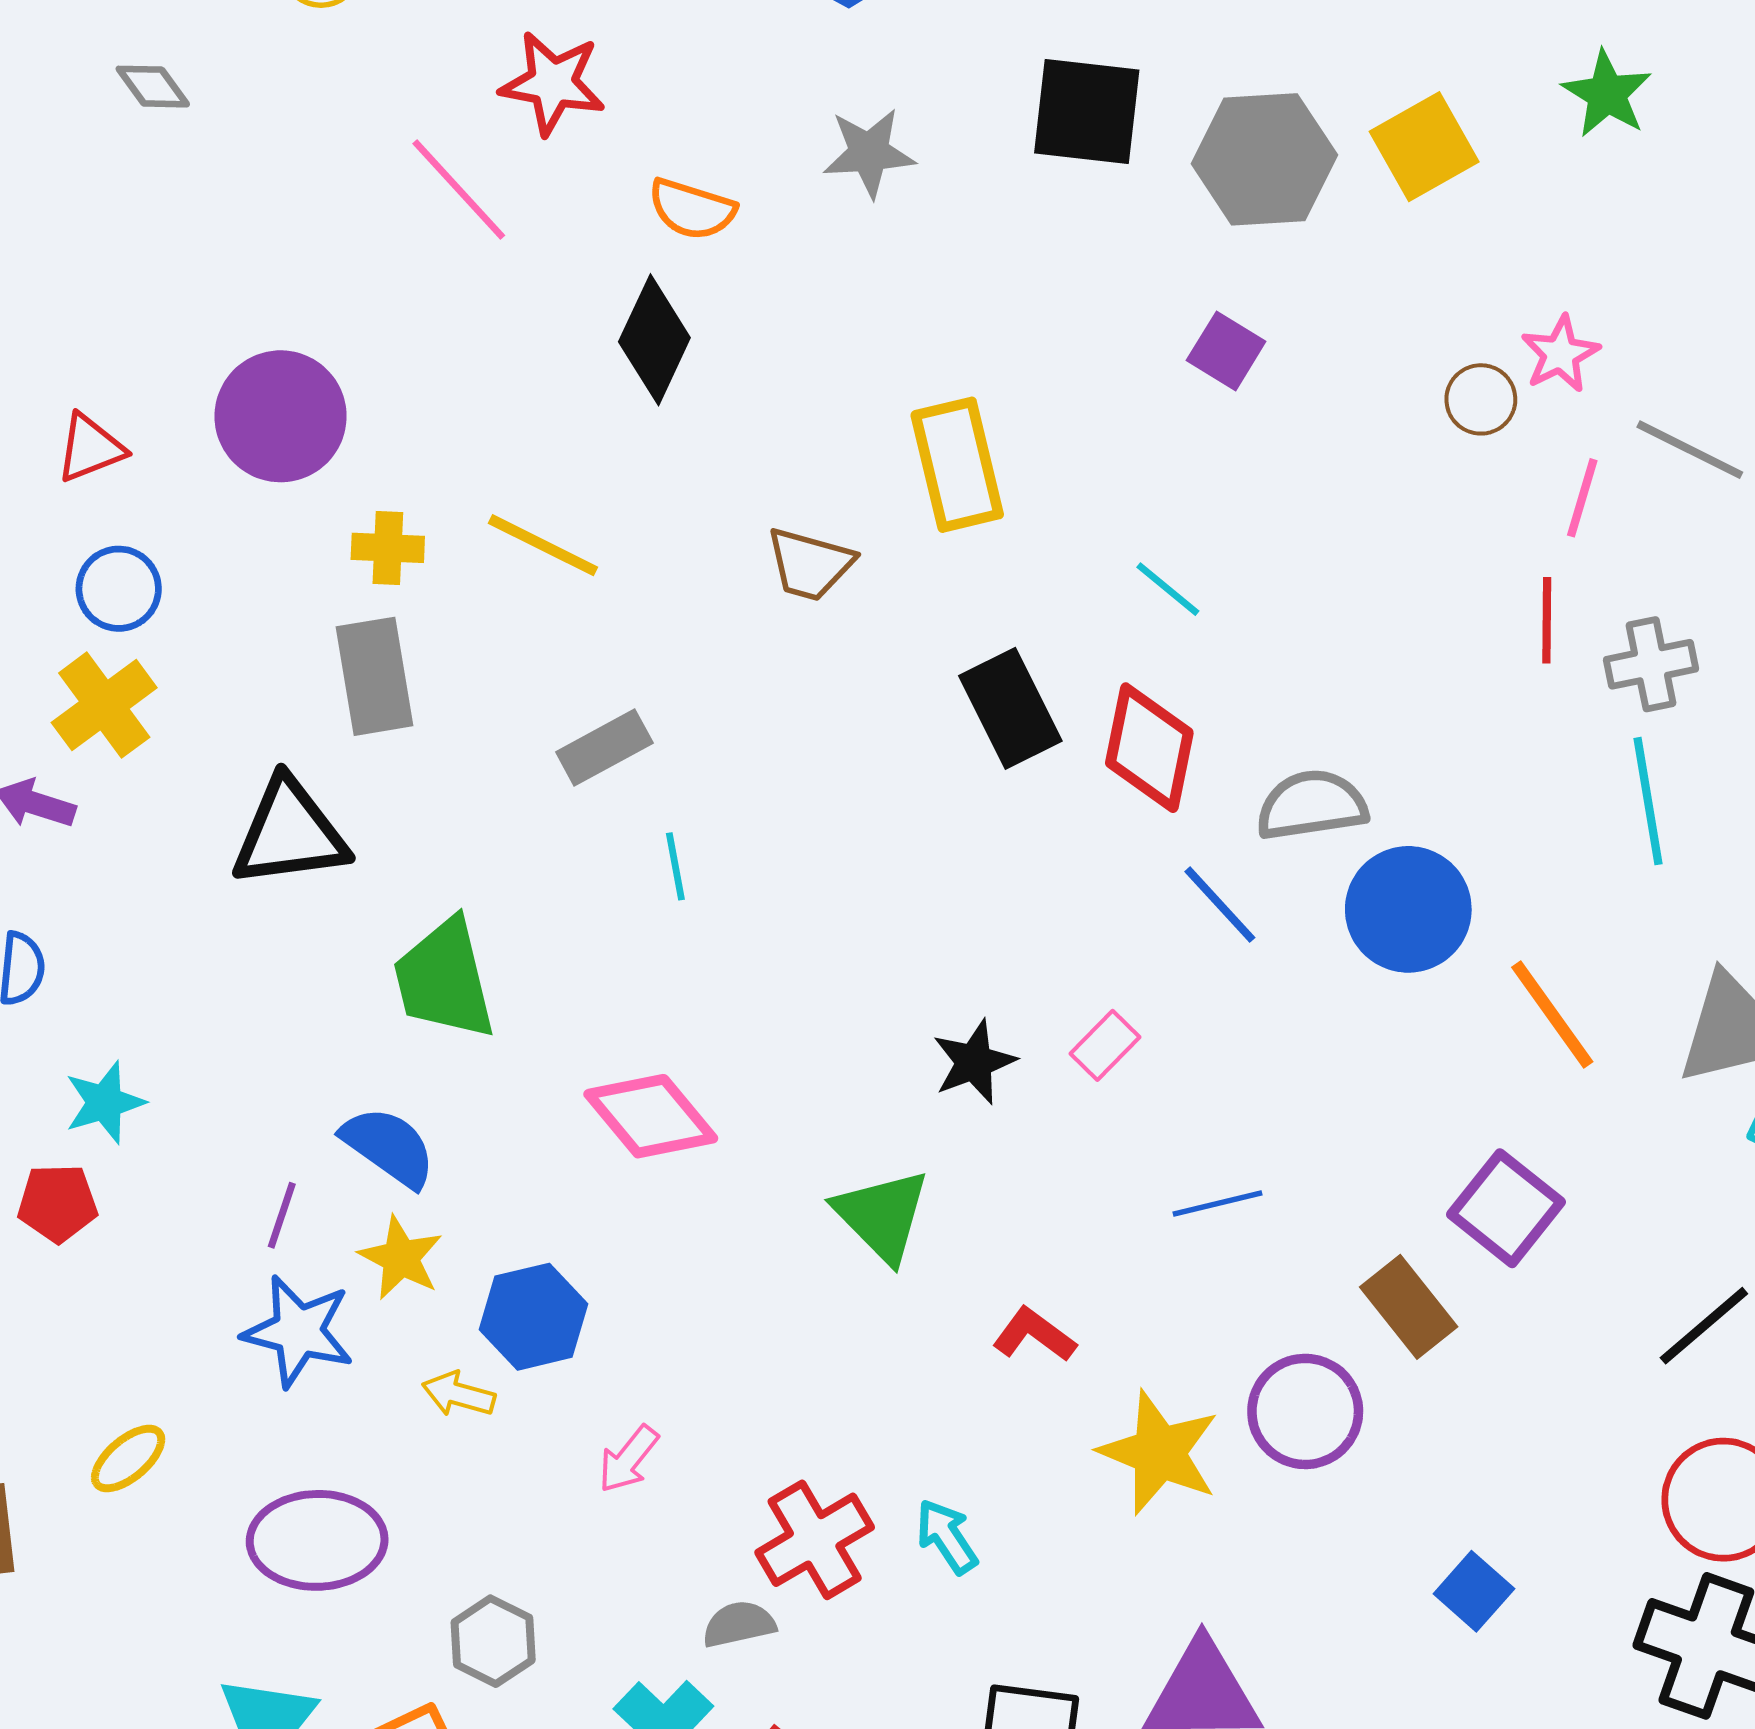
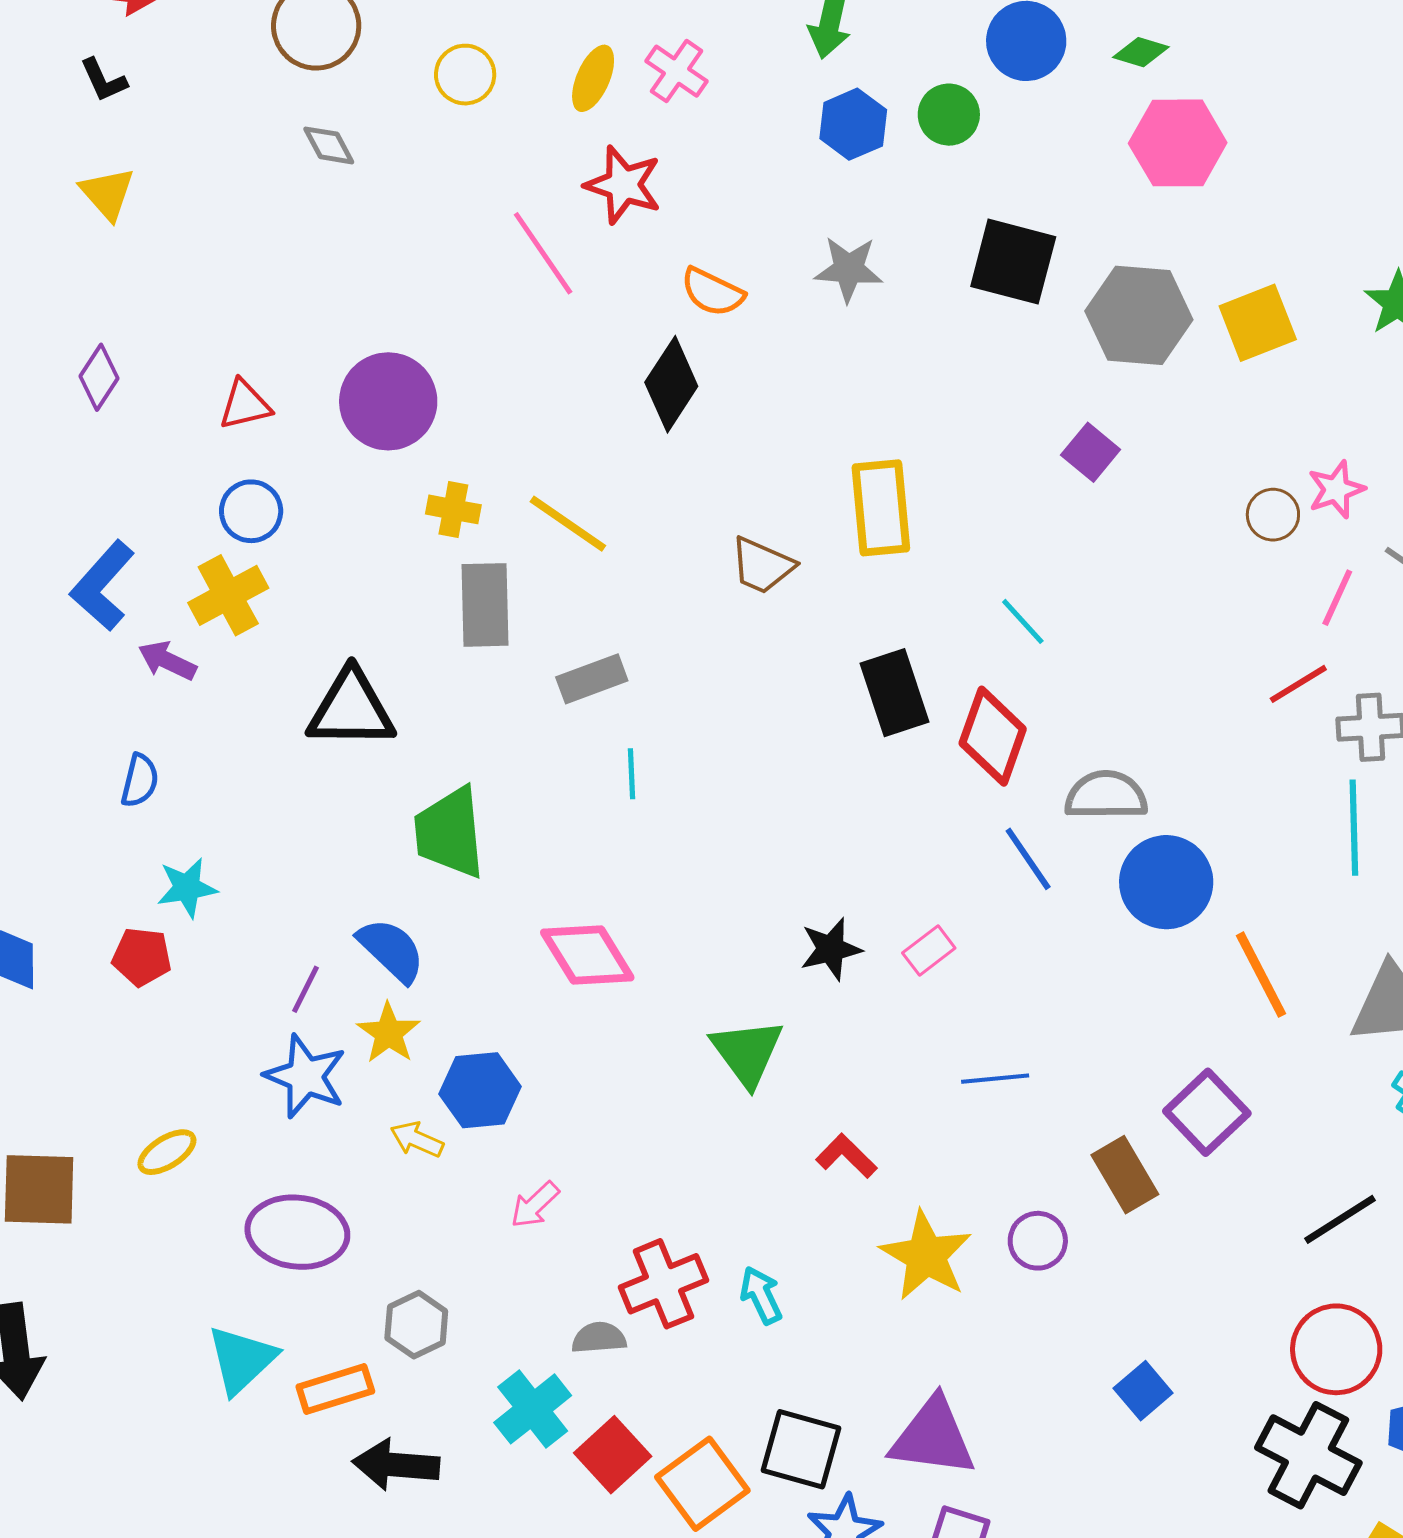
red line: (1547, 620) -> (1298, 684), turned 50
gray rectangle: (375, 676) -> (485, 605), moved
purple circle: (1305, 1411) -> (1038, 1241), size x0.7

